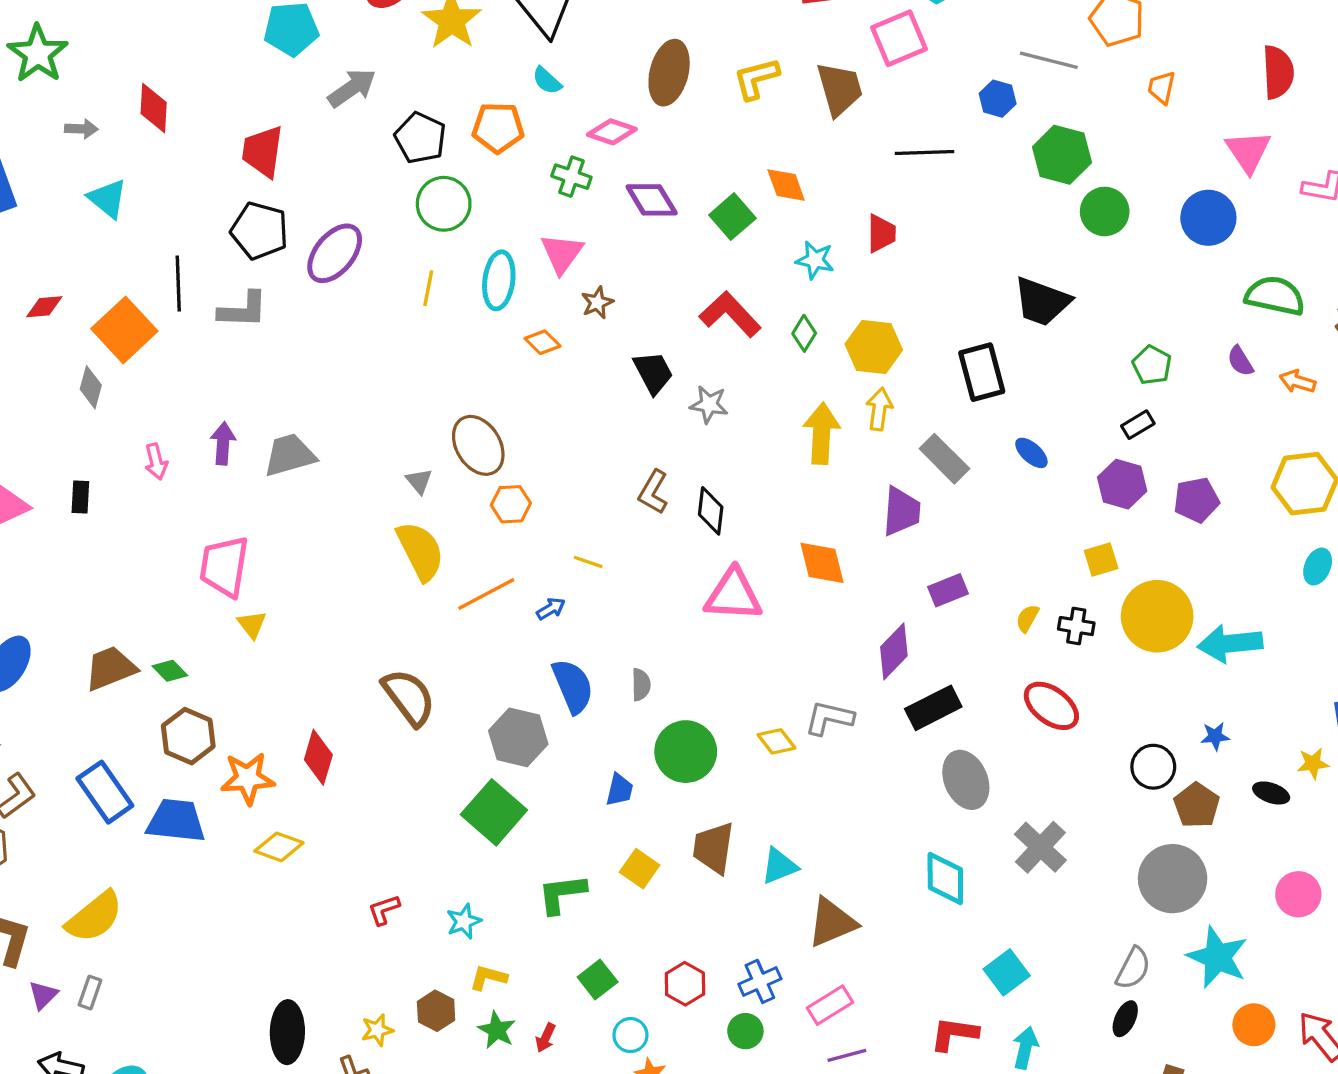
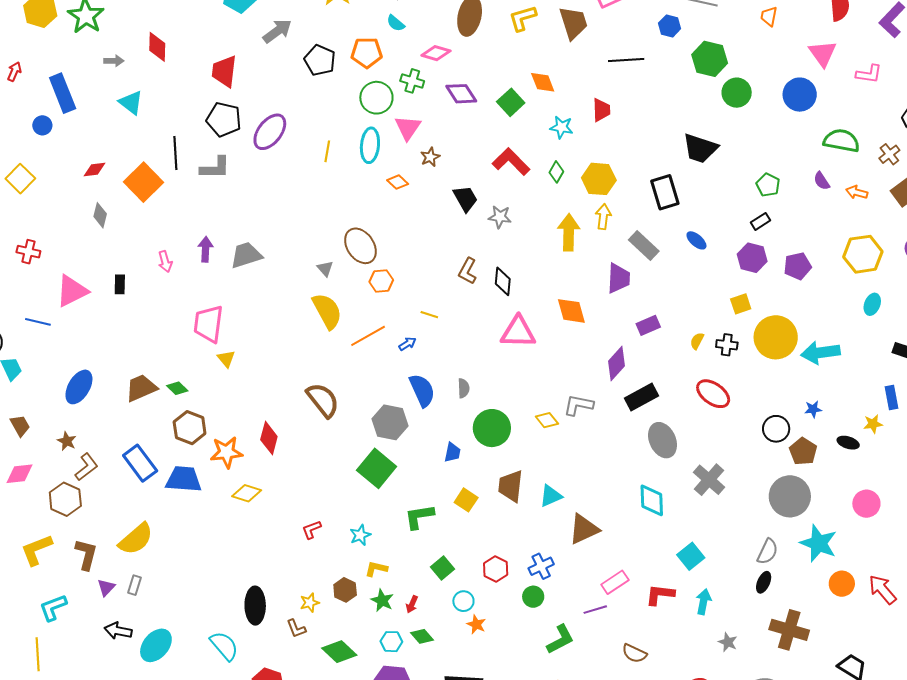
green circle: (444, 204) -> (376, 98), moved
gray diamond: (91, 387) -> (100, 215), moved
pink rectangle: (830, 1005) -> (615, 582), moved

